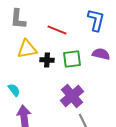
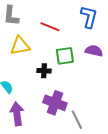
black cross: (47, 60) -> (44, 71), moved
purple cross: (72, 96) -> (55, 103), moved, turned -30

